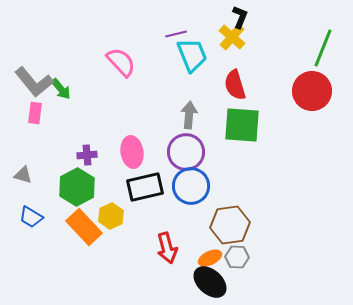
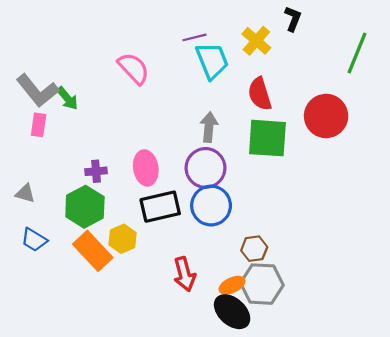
black L-shape: (240, 17) -> (293, 19), moved
red circle: (312, 91) -> (326, 116), moved
brown hexagon: (230, 225) -> (254, 249), size x0.6
gray hexagon: (237, 257) -> (262, 284), size x1.6

